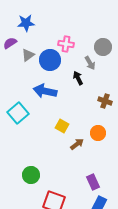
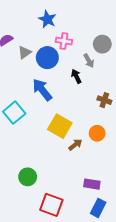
blue star: (26, 23) -> (47, 19), moved, turned 30
blue arrow: (45, 91) -> (42, 90), turned 40
yellow square: (62, 126) -> (60, 126), size x1.6
purple rectangle: (93, 182) -> (92, 184), turned -56

